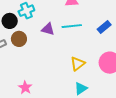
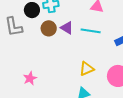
brown circle: (19, 39) -> (49, 28), moved

